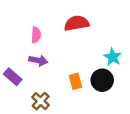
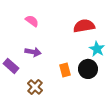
red semicircle: (77, 23) -> (84, 26), moved
pink semicircle: (36, 35) -> (32, 21), moved, turned -56

